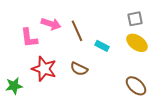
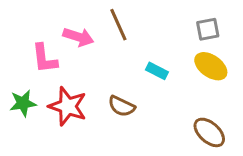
brown line: (77, 31) -> (118, 25), moved
green star: (14, 86) -> (23, 103), moved

